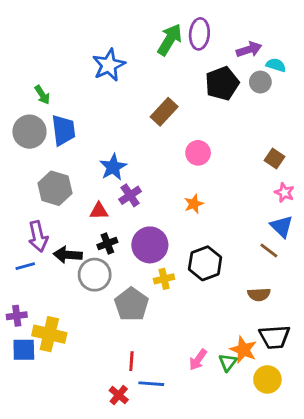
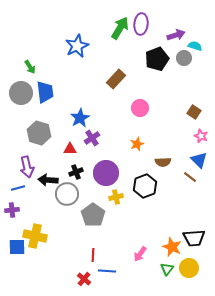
brown semicircle: (259, 294) -> (163, 162), moved
purple cross: (17, 316) -> (12, 210), moved
green triangle: (228, 362) -> (167, 269), moved

